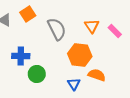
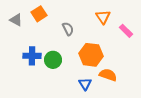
orange triangle: (92, 26) -> (103, 17), moved
gray semicircle: (57, 29) -> (68, 29), size x0.6
green circle: (37, 74) -> (53, 60), moved

